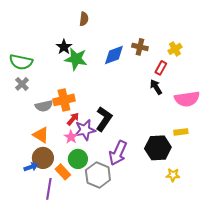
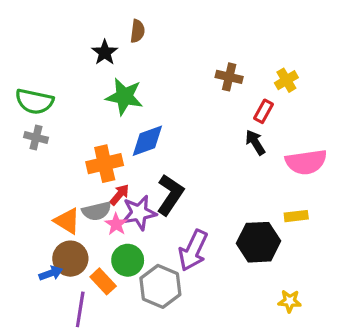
black star: (64, 47) -> (105, 52), moved
blue diamond: (114, 55) -> (147, 141), moved
gray cross: (22, 84) -> (36, 137), turned -32
gray semicircle: (44, 106) -> (97, 211), moved
yellow star: (173, 175) -> (290, 301), moved

